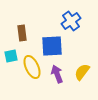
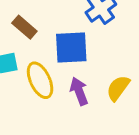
brown rectangle: (22, 33) -> (24, 27), turned -42

